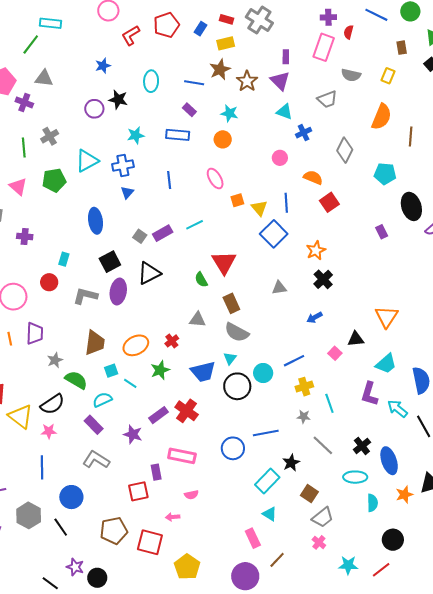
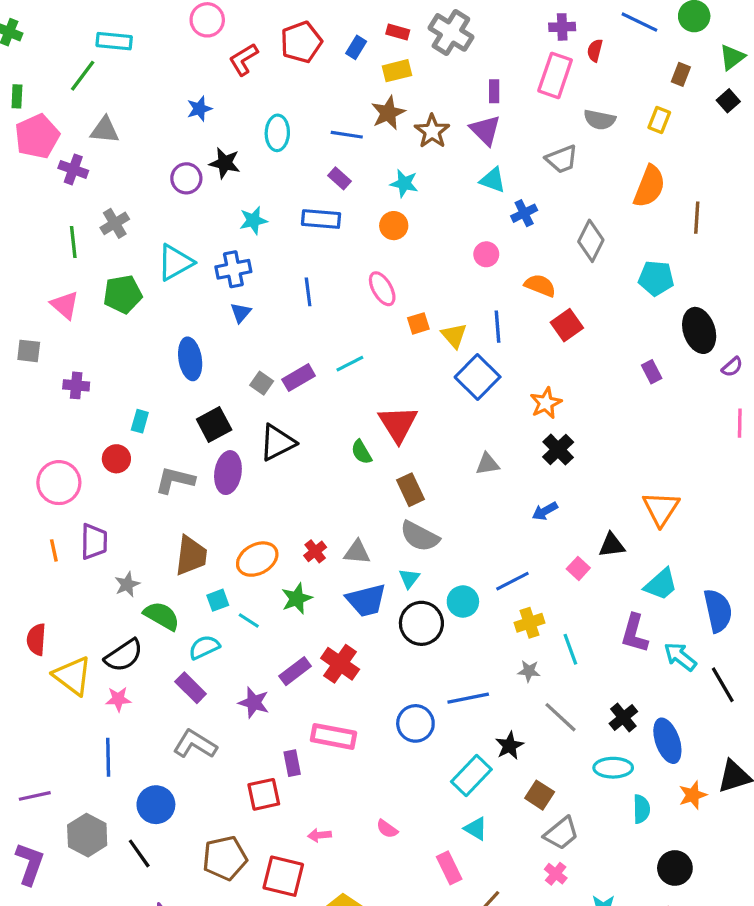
brown rectangle: (402, 48) -> (681, 74), turned 32
gray triangle: (198, 320) -> (357, 552), moved
pink semicircle: (191, 495) -> (387, 829), moved, turned 48

